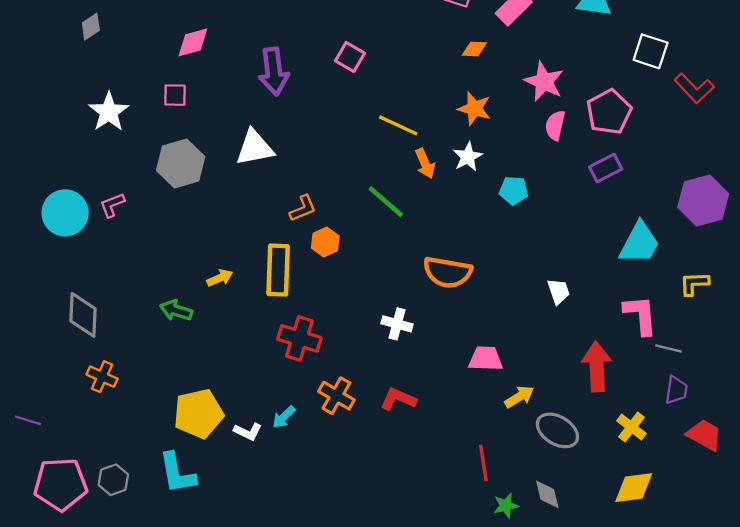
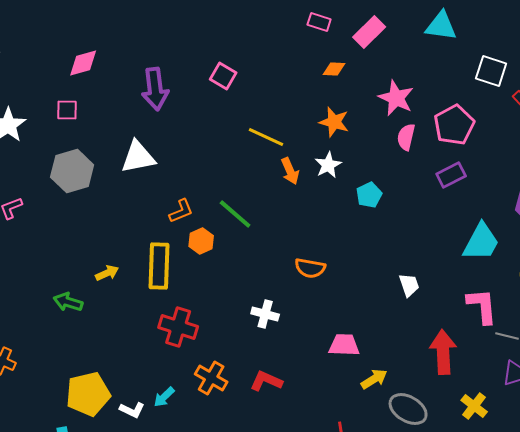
cyan pentagon: (514, 190) -> (369, 195), turned -30
green line: (386, 202) -> (235, 214), moved
orange semicircle: (448, 272) -> (310, 268), size x0.7

